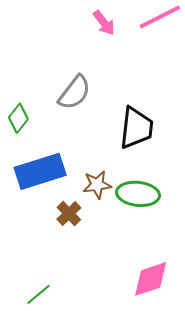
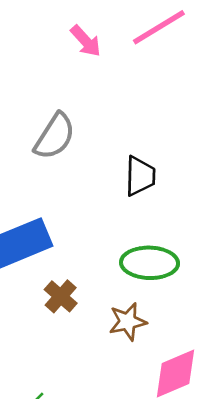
black trapezoid: (136, 128) -> (140, 176), size x0.7
brown star: (97, 185) -> (128, 322), moved

